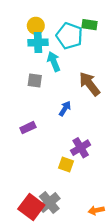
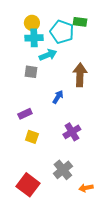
cyan arrow: (54, 62) -> (48, 55), turned 90
brown arrow: (90, 84) -> (80, 75), turned 40
yellow square: (66, 164) -> (32, 137), moved
gray cross: (49, 203) -> (63, 170), moved

